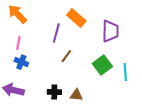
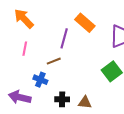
brown line: (66, 56) -> (54, 61), moved, turned 32
blue cross: (21, 62) -> (40, 80), moved

